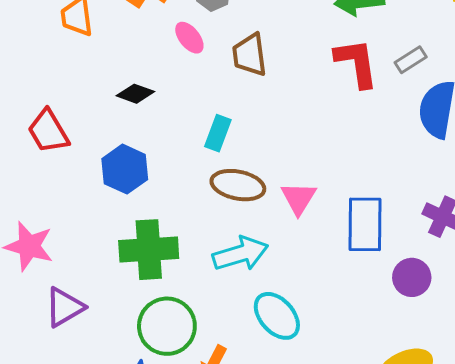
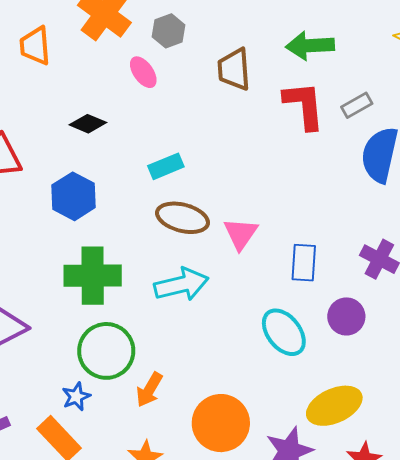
brown trapezoid: (250, 55) -> (234, 69), moved
cyan rectangle: (218, 133) -> (166, 166), turned 44
blue rectangle: (365, 224) -> (304, 263), size x0.7
cyan ellipse: (277, 316) -> (284, 332), moved

